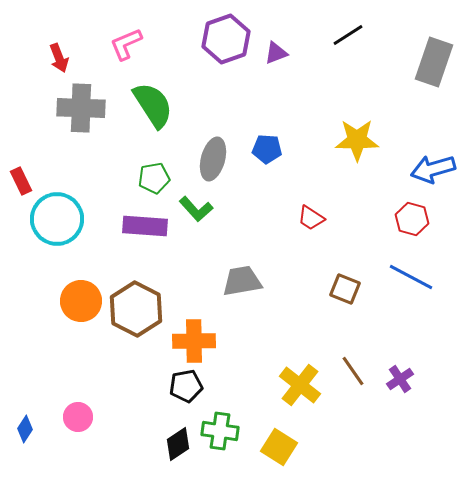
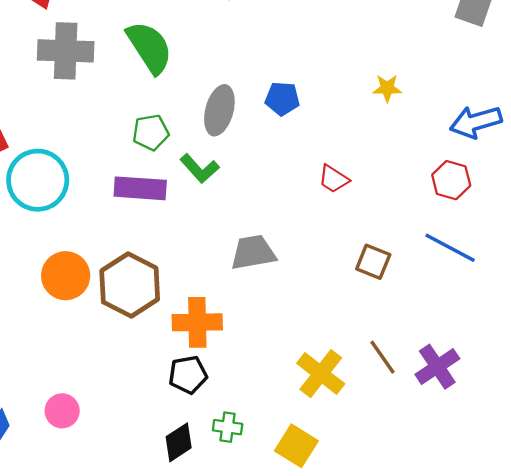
yellow star: (357, 140) -> (387, 88), size x0.6
purple cross: (400, 379) -> (437, 367), size x1.4
green cross: (220, 431) -> (228, 427), size x0.7

